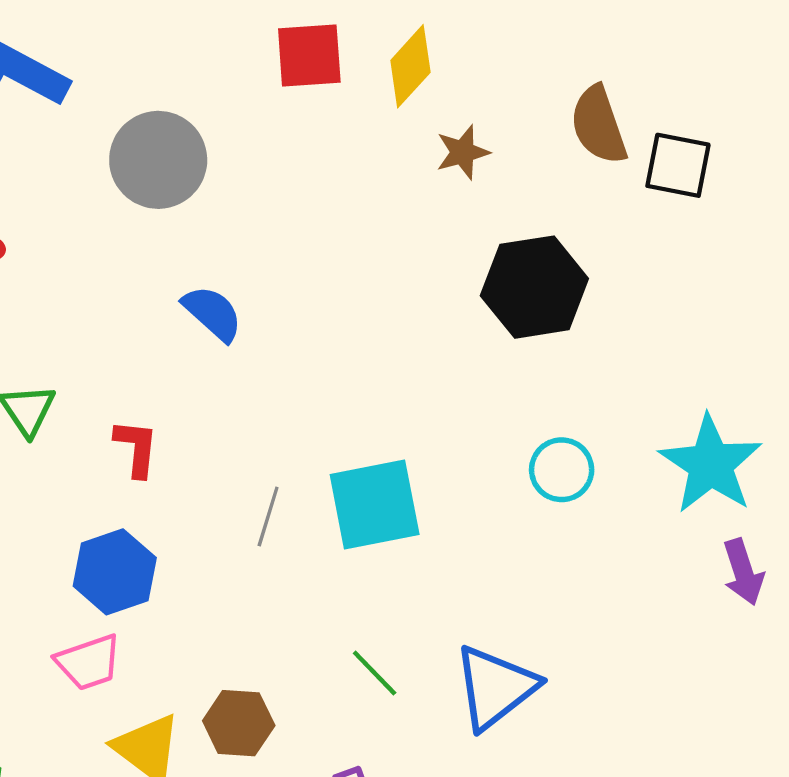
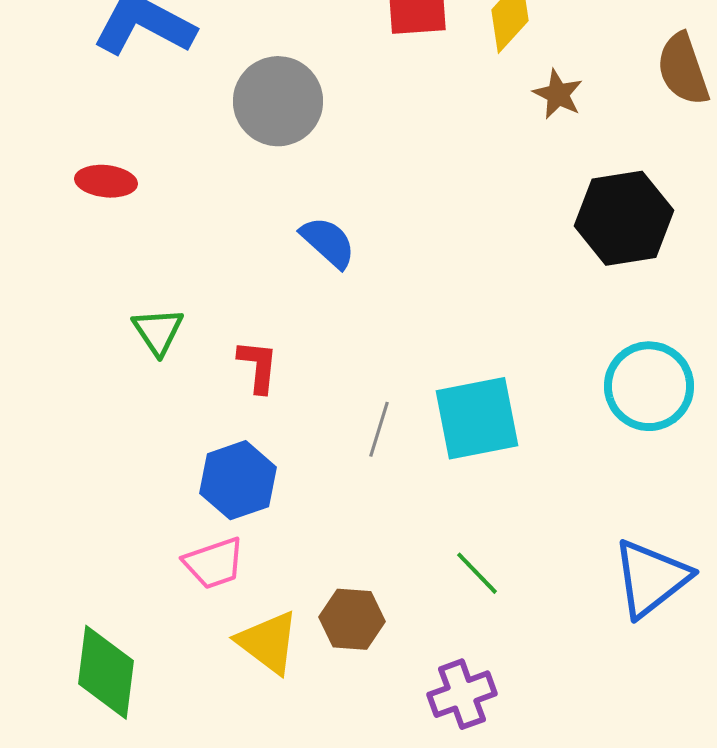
brown star: (463, 152) -> (558, 94), turned -30
cyan circle: (562, 470) -> (649, 386), size x1.5
blue triangle: (495, 687) -> (651, 578), moved

